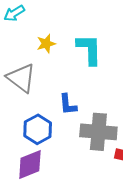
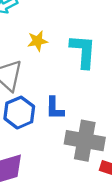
blue hexagon: (38, 129) -> (19, 113), moved

